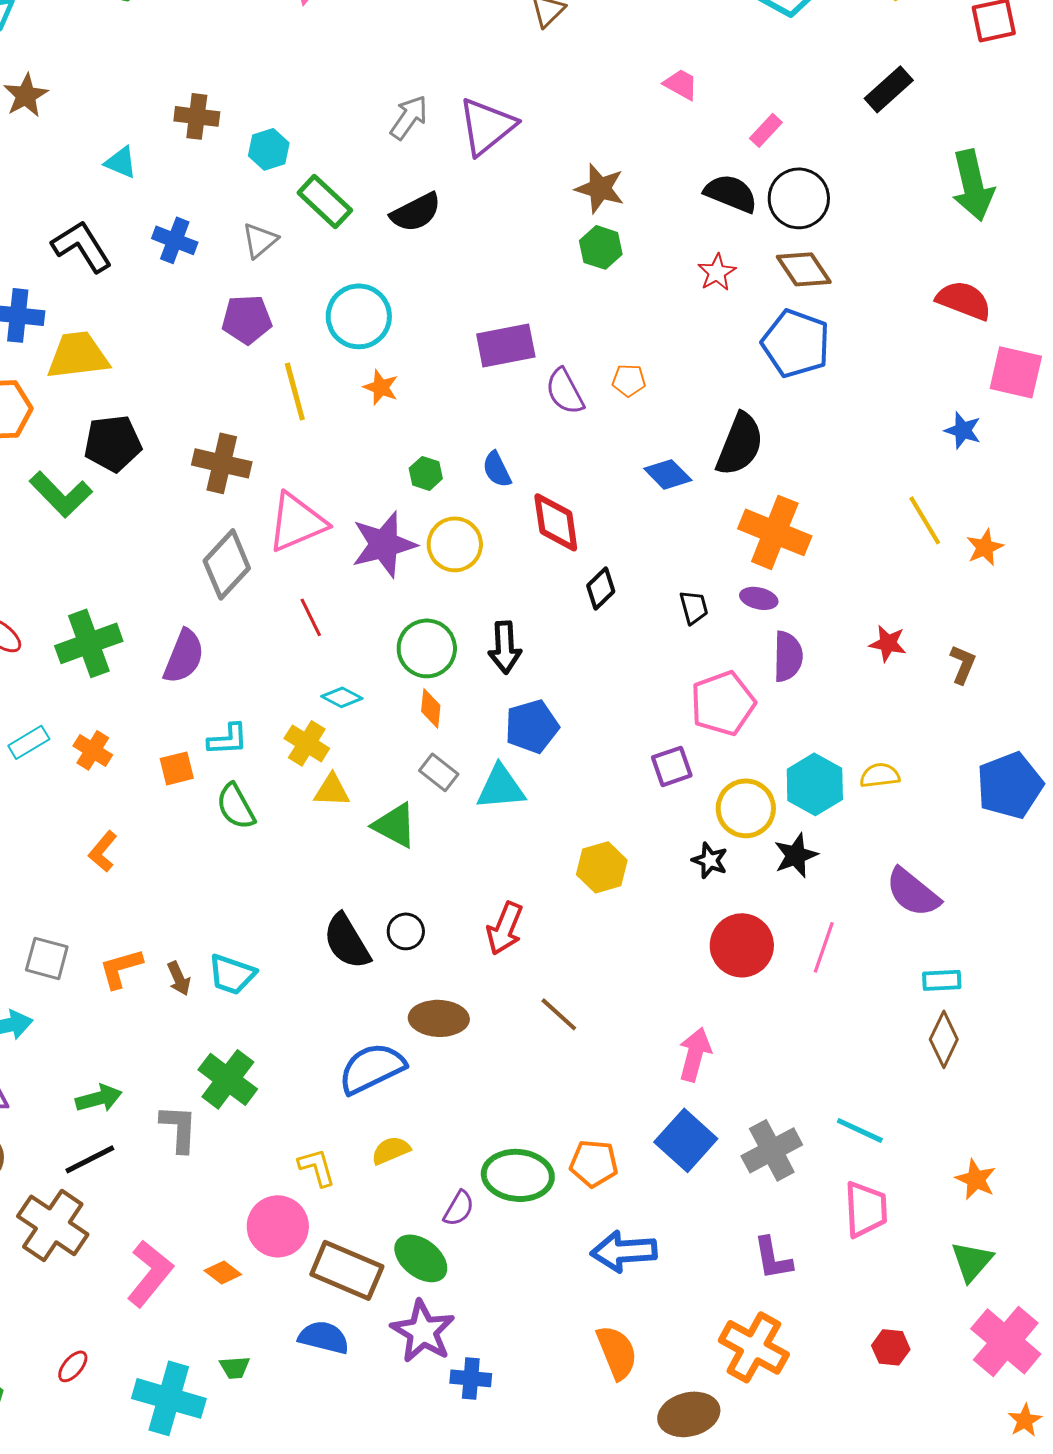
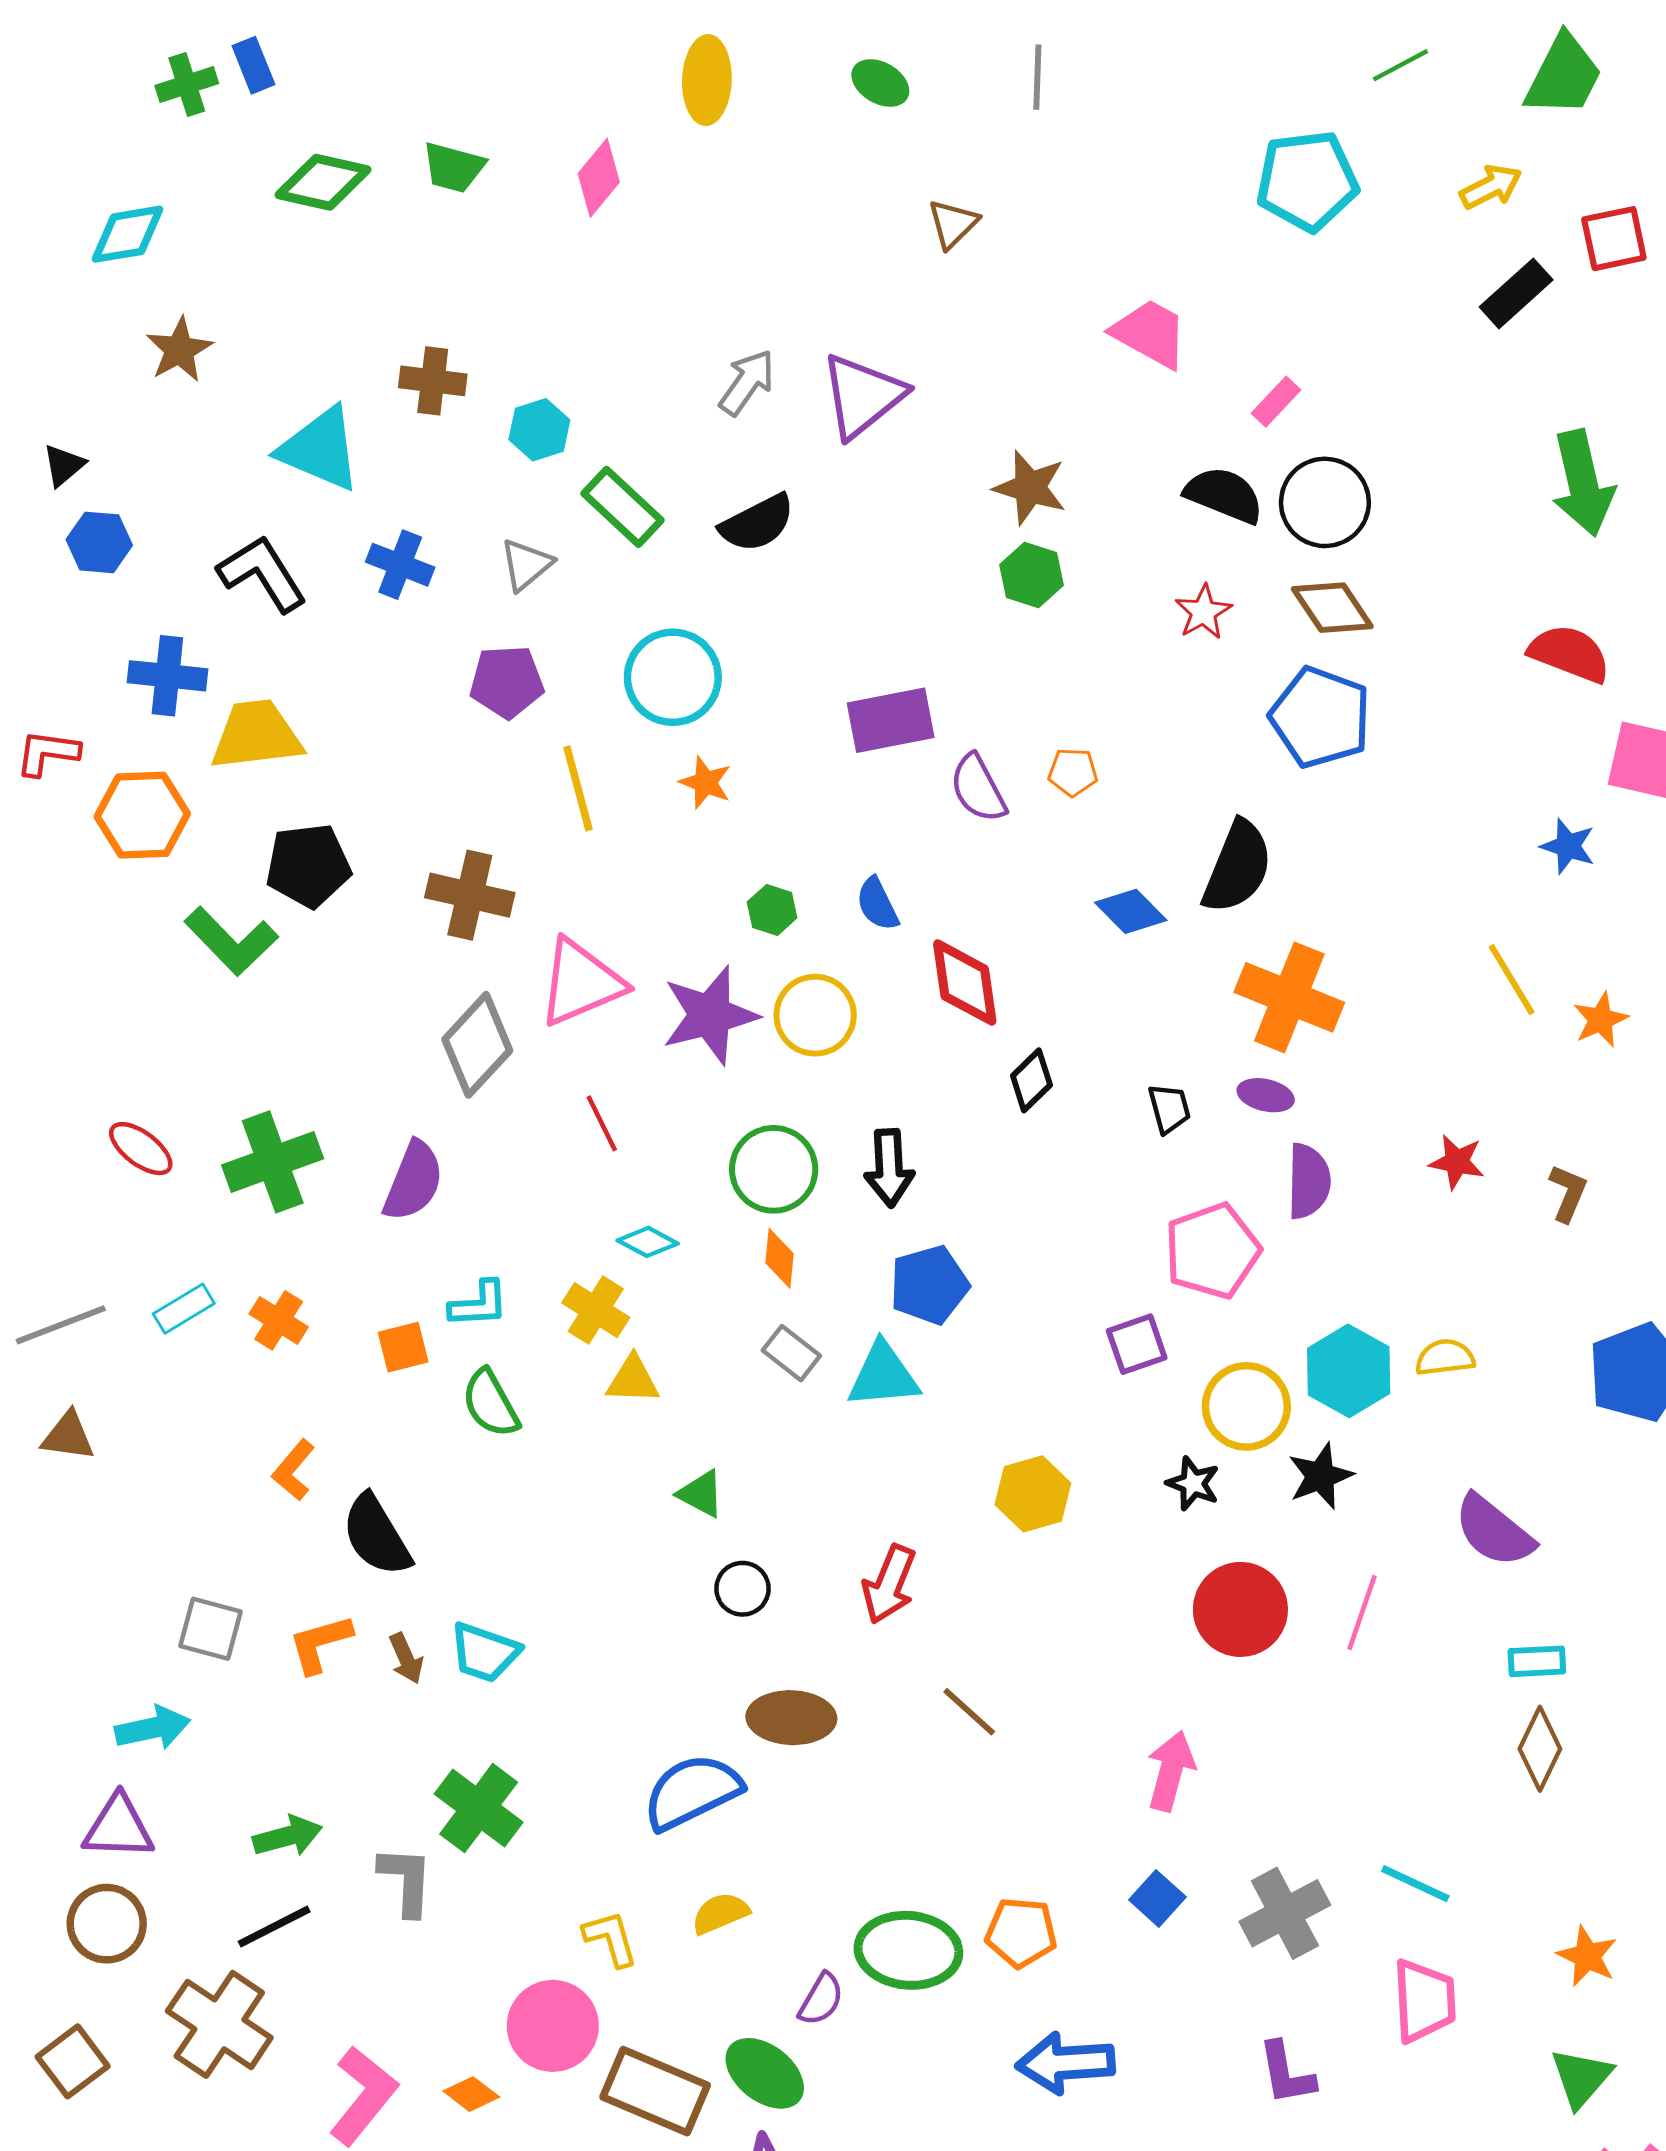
pink trapezoid: (681, 84) -> (1150, 333), size x1.5
black rectangle: (889, 89) -> (1516, 293), moved
cyan triangle: (121, 162) -> (320, 449), size x1.8
green triangle: (395, 825) -> (701, 1494), moved, size x0.7
black semicircle: (347, 941) -> (376, 1535), moved
blue square: (686, 1140) -> (1157, 1898), size x0.6

